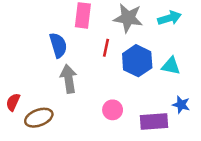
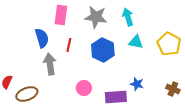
cyan arrow: (169, 18) -> (128, 17), turned -90
red line: (106, 48) -> (69, 45), moved
cyan triangle: (171, 66) -> (136, 42), moved

